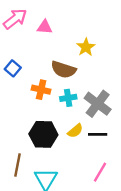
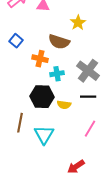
cyan cross: (68, 98) -> (57, 74), moved
yellow semicircle: (75, 131) -> (64, 105), moved, turned 48

